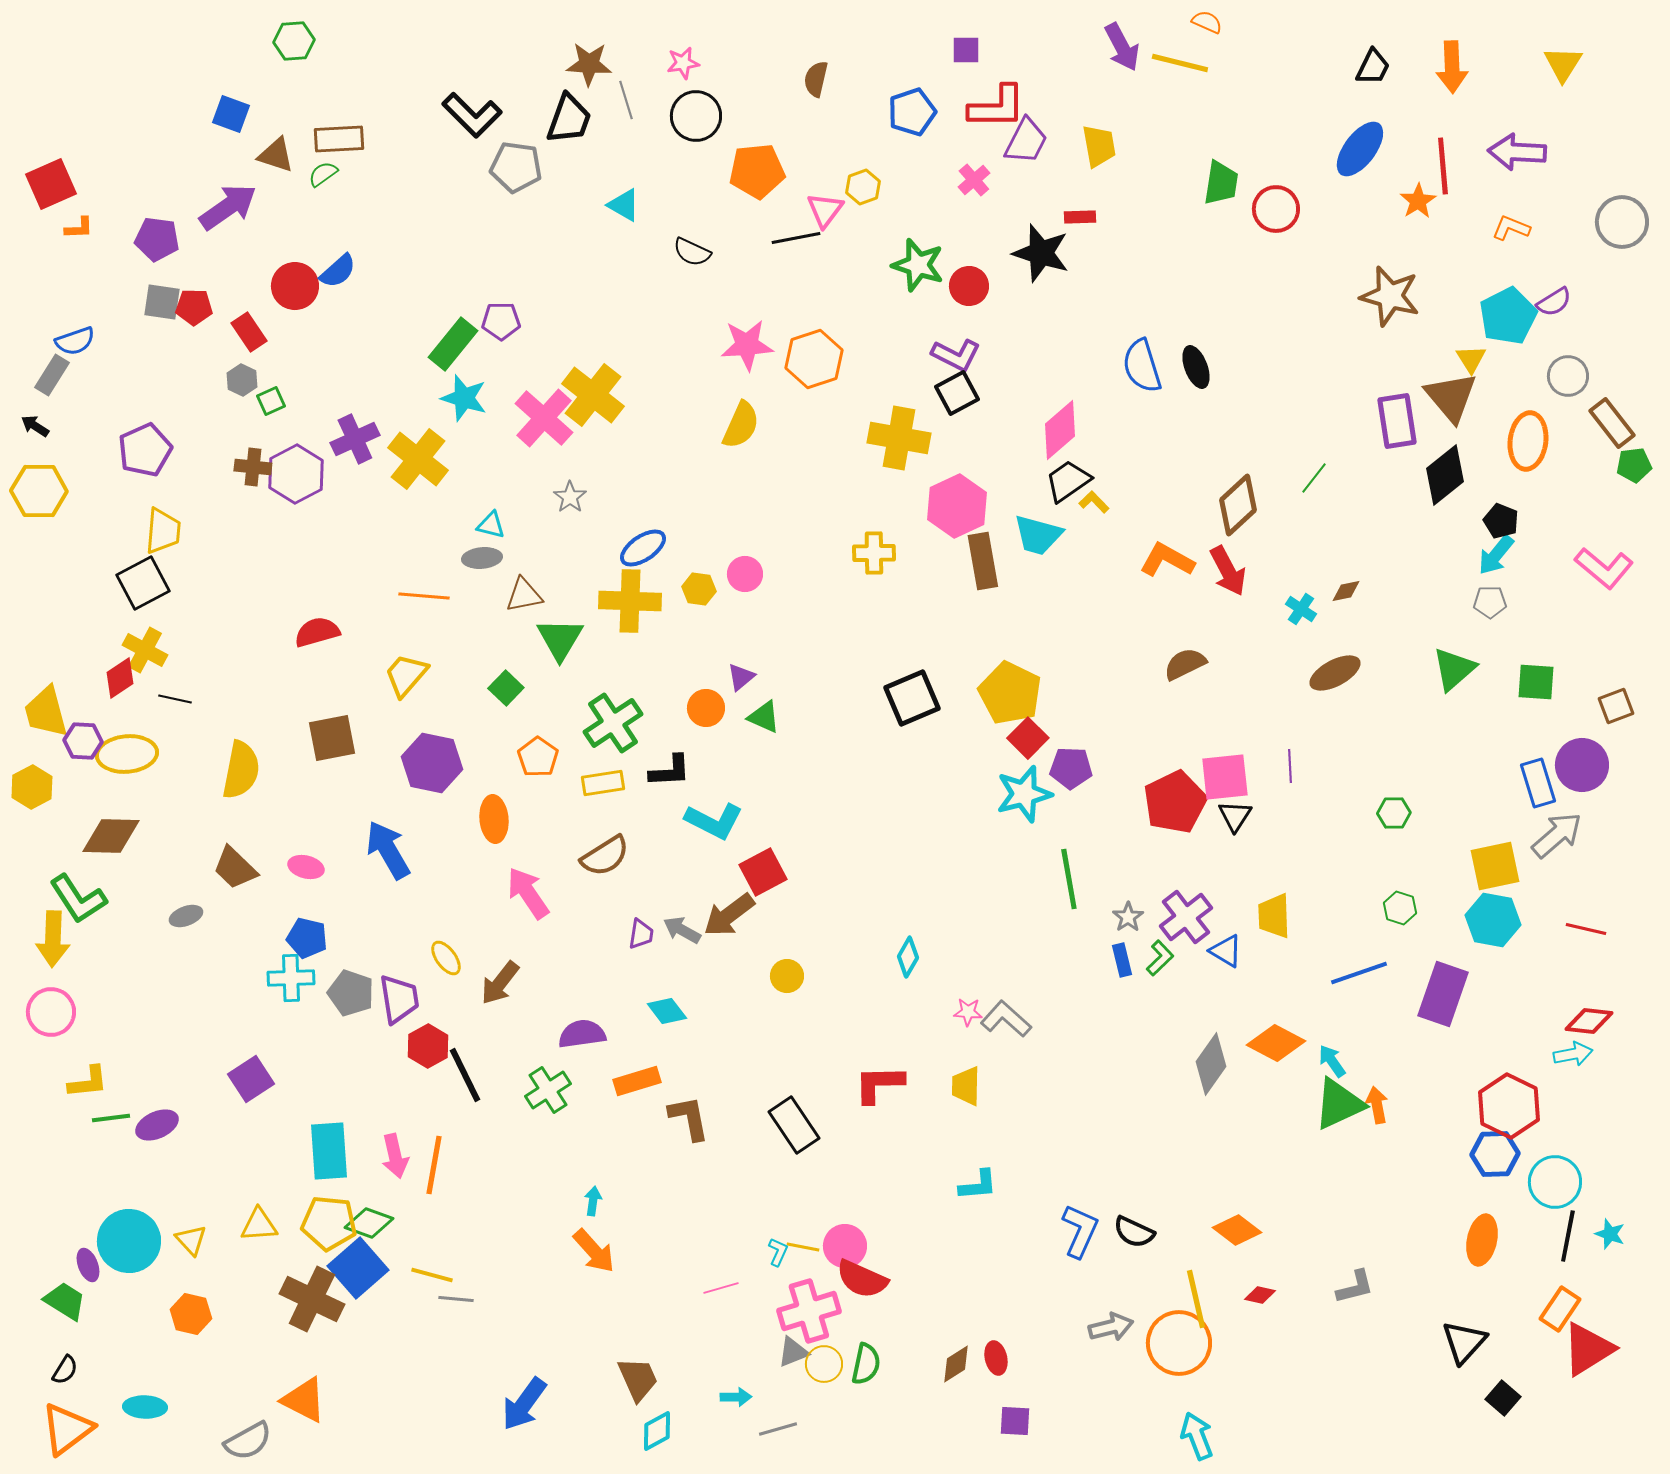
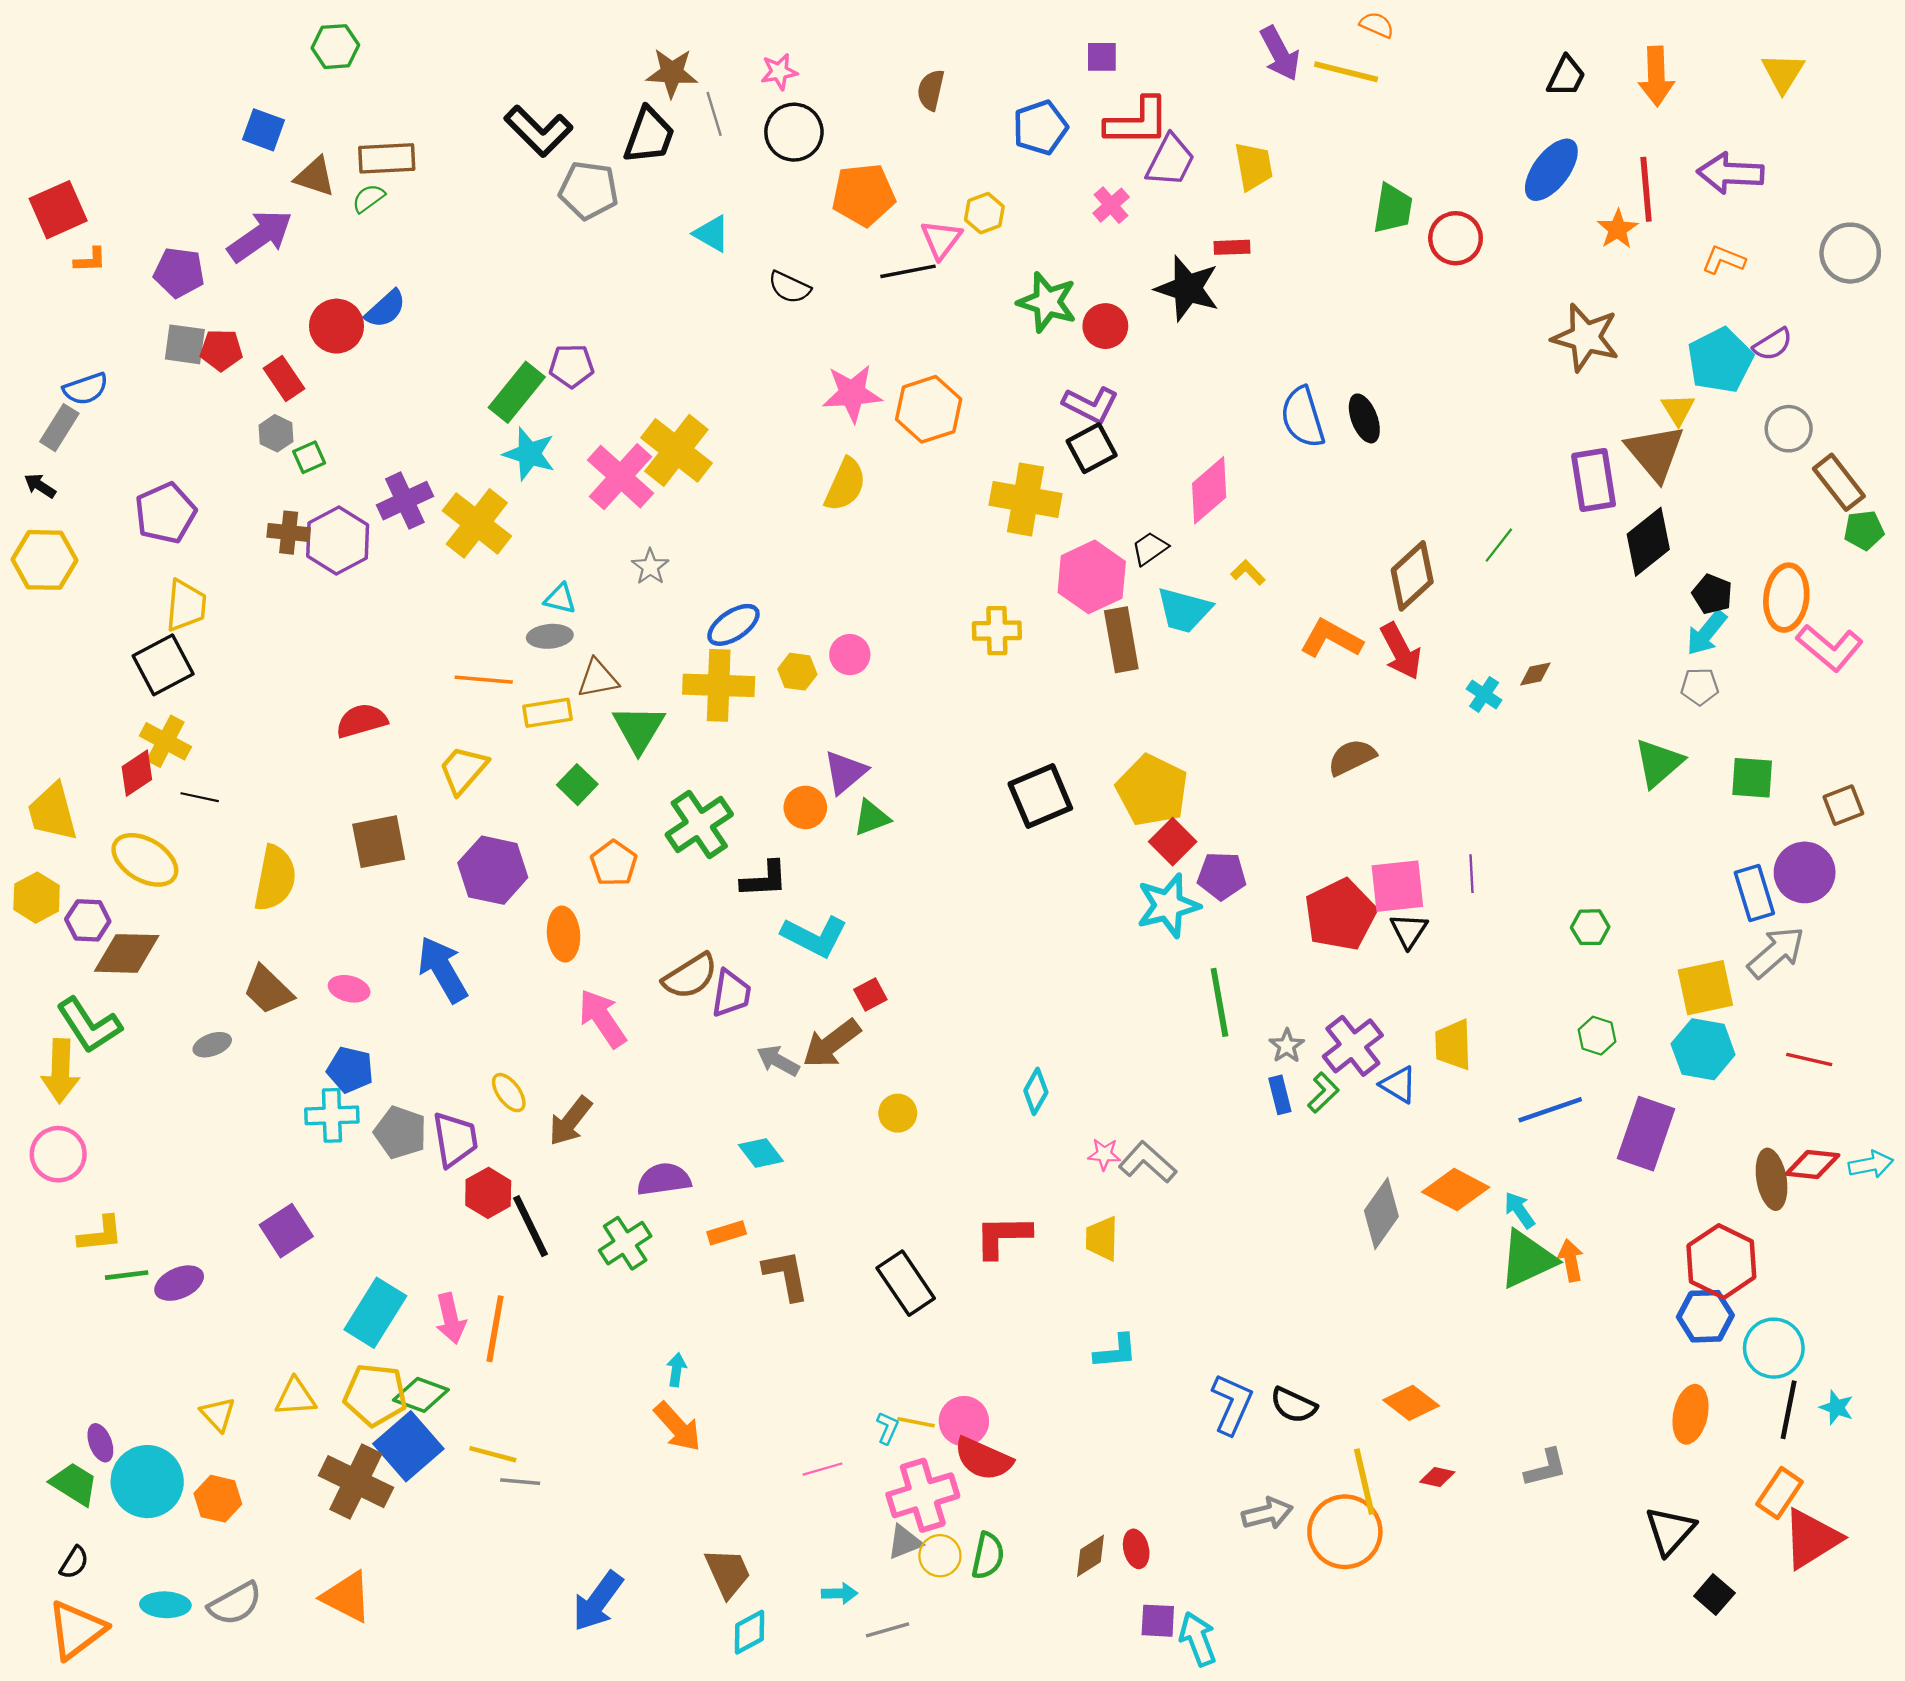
orange ellipse: (1528, 441) -> (1786, 598), moved
black trapezoid: (1068, 481) -> (1150, 548), moved, size x0.7
brown ellipse: (1335, 673) -> (1772, 1179), moved, turned -72
purple triangle: (741, 677) -> (845, 772), size x1.4
green triangle: (764, 717) -> (871, 818), turned -45
purple hexagon: (83, 741) -> (88, 920), moved
yellow ellipse: (127, 754) -> (145, 860), turned 36
yellow rectangle: (603, 783) -> (548, 713), moved
red square: (763, 872) -> (870, 994), size x0.6
purple trapezoid: (641, 934) -> (731, 993), moved, size x1.4
cyan arrow: (1573, 1054) -> (1871, 1164), moved
orange rectangle: (637, 1081) -> (727, 1233), size x0.7
cyan rectangle: (329, 1151) -> (375, 1313), turned 36
cyan circle: (129, 1241) -> (147, 1482), moved
cyan arrow: (1197, 1436) -> (1198, 1639), moved
gray semicircle: (248, 1441) -> (235, 1604), moved

